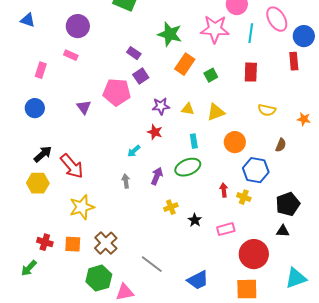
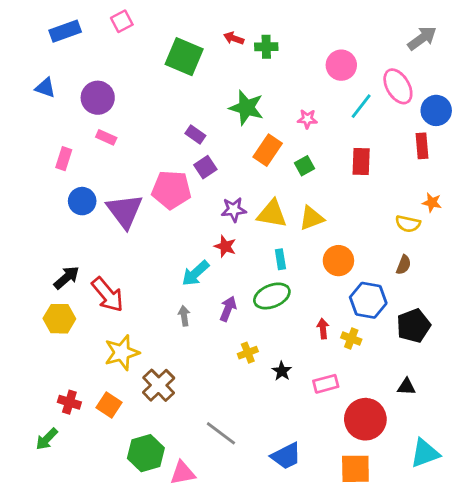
purple circle: (78, 26) -> (98, 98), moved
pink star: (215, 29) -> (307, 119), moved, size x0.5
cyan line: (251, 33) -> (361, 106), turned 30
purple triangle: (84, 107) -> (125, 211), size x1.8
blue circle: (35, 108) -> (82, 201), moved
yellow triangle: (188, 109) -> (272, 214), size x1.6
yellow semicircle: (267, 110) -> (408, 224), moved
orange star: (304, 119) -> (432, 203), moved
cyan arrow: (134, 151) -> (195, 273), size x1.5
black pentagon: (288, 204) -> (414, 326), moved
brown cross: (106, 243) -> (159, 385), moved
orange square: (73, 244) -> (109, 405), turned 30

